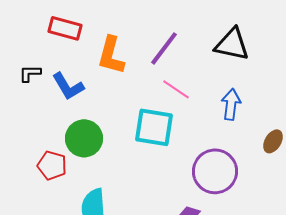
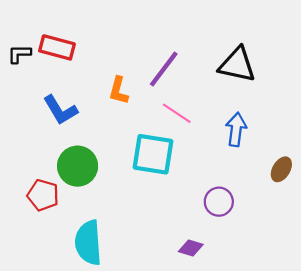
orange L-shape: (111, 55) -> (119, 91), moved, size x0.7
black L-shape: (30, 73) -> (19, 54), moved
purple circle: (215, 171) -> (219, 202), size x0.6

